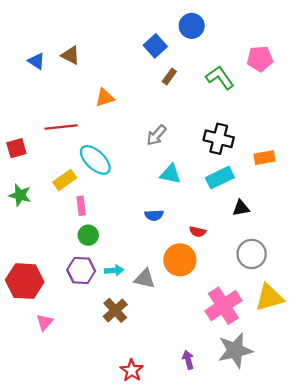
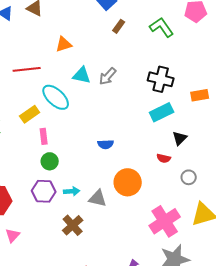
cyan triangle: (170, 174) -> (82, 75), moved
black triangle: (241, 208) -> (180, 138), turned -35
red semicircle: (198, 232) -> (164, 158), moved
gray circle: (252, 254) -> (189, 177), size x0.6

